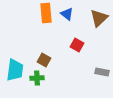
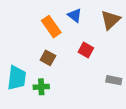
orange rectangle: (46, 13) -> (51, 27), moved, turned -30
brown square: (44, 60) -> (48, 58), moved

